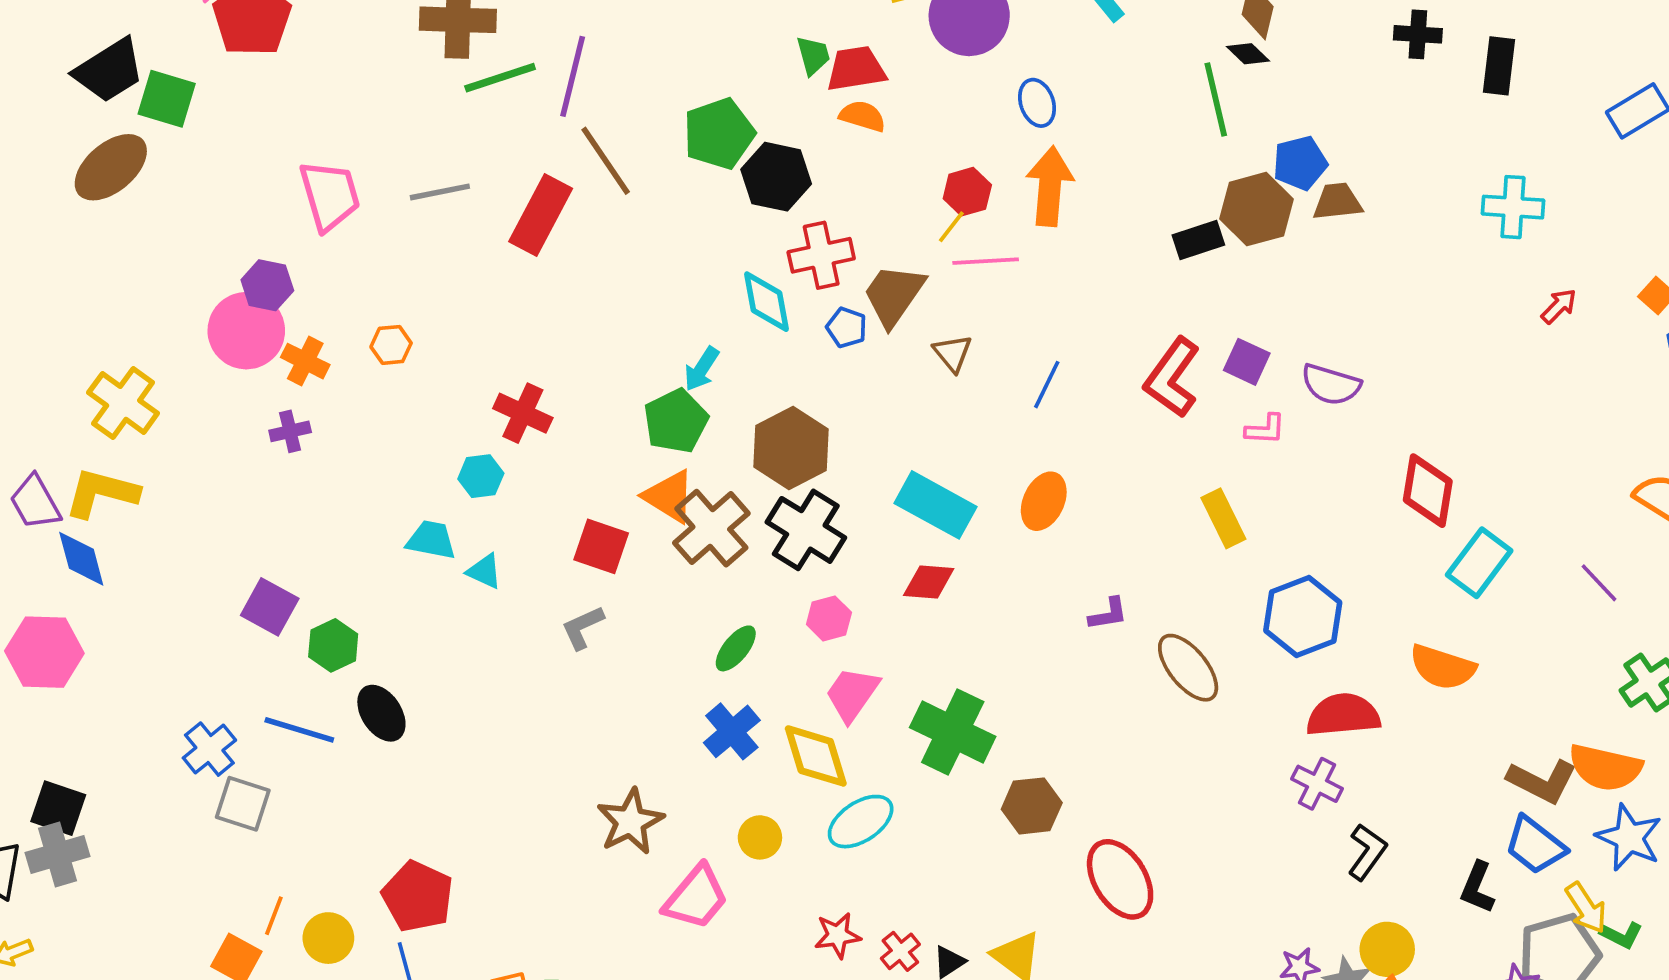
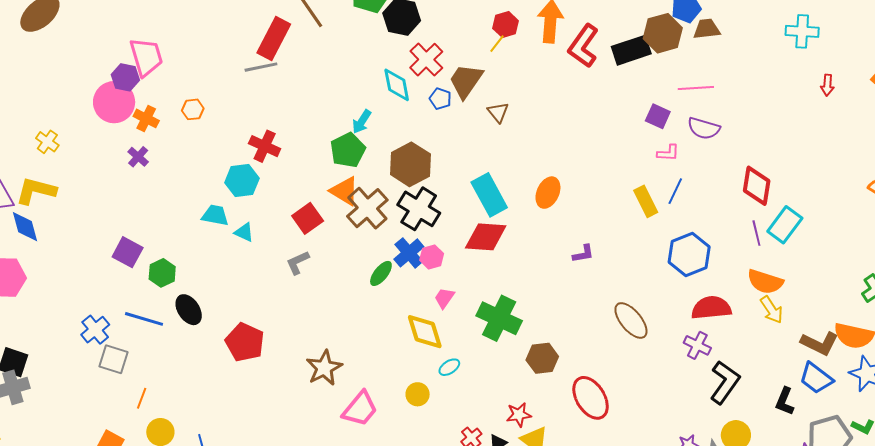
gray line: (440, 192) -> (261, 67), moved
pink trapezoid: (330, 195) -> (146, 57), moved
black rectangle: (1198, 240) -> (631, 50), size x1.4
red cross: (821, 255) -> (426, 60), turned -32
pink line: (986, 261) -> (696, 88), moved
red arrow: (1559, 306) -> (827, 85), turned 140
red L-shape: (1172, 378) -> (583, 46), moved
blue line: (1047, 385) -> (675, 191), moved
yellow cross: (123, 403) -> (47, 142), size x0.6
purple cross: (290, 431) -> (138, 157), turned -35
cyan hexagon: (481, 476) -> (242, 181), size x1.4
cyan rectangle: (936, 505) -> (489, 195), turned 33
red square: (601, 546) -> (308, 218), turned 36
red diamond: (929, 582) -> (486, 237), size x1.5
purple line: (1599, 583) -> (756, 233), moved, turned 30
brown ellipse: (1188, 668) -> (631, 320), moved
pink trapezoid: (852, 694) -> (444, 298), size x0.7
blue cross: (732, 731) -> (409, 253), moved
cyan ellipse: (861, 822) -> (449, 367), size x0.6
yellow circle: (760, 837) -> (418, 394), moved
black L-shape: (1367, 852) -> (725, 382), size x1.4
red pentagon: (418, 896) -> (245, 342), moved
yellow arrow: (1586, 908) -> (772, 310), moved
orange line: (274, 916) -> (142, 398), moved
red star: (838, 935) -> (519, 415), moved

